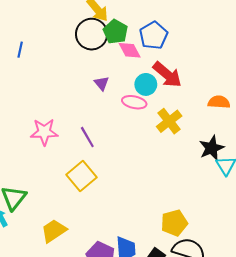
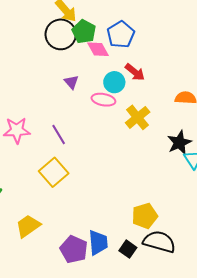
red arrow: (167, 75) -> (135, 72), size x0.7

